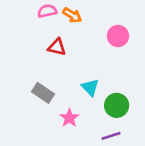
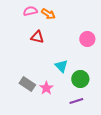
pink circle: (118, 36) -> (87, 39), moved
gray rectangle: (43, 93) -> (27, 84), moved

